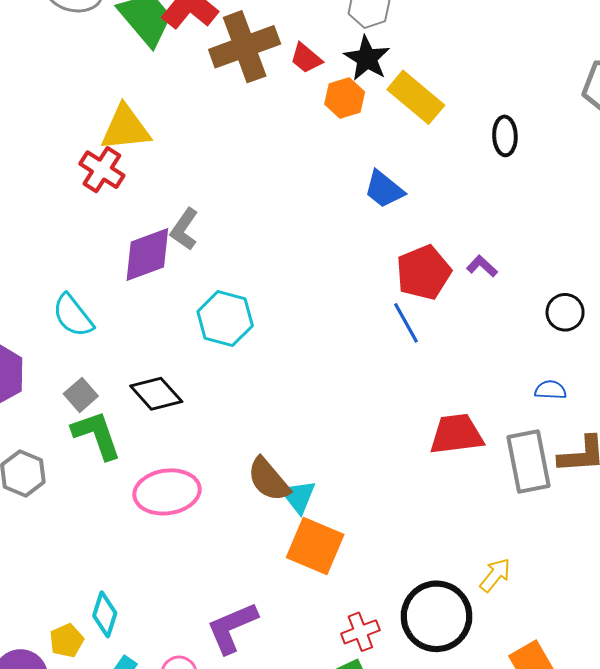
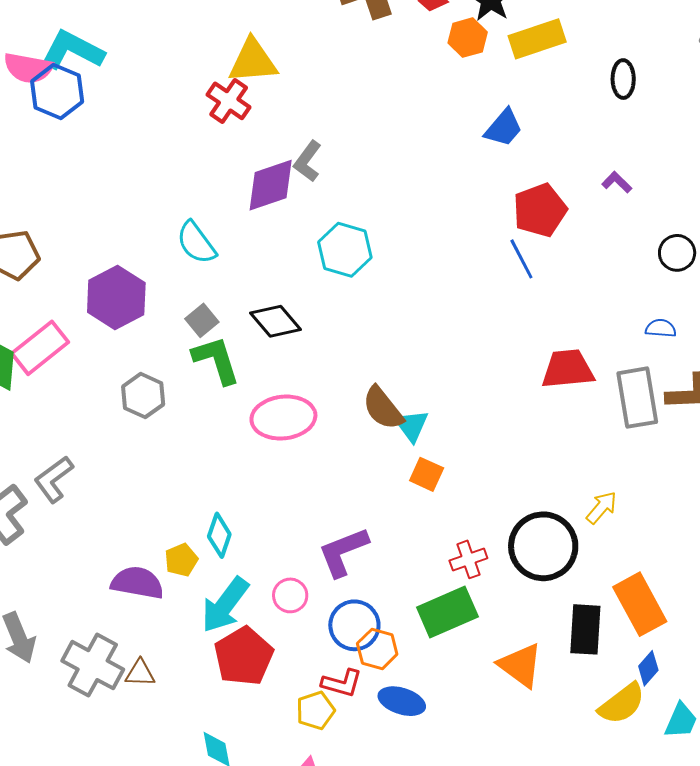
yellow rectangle: (416, 97) -> (537, 39), turned -60
blue trapezoid: (384, 189) -> (504, 128), turned -90
purple L-shape: (482, 266) -> (617, 182), moved
orange square: (315, 546) -> (427, 474), size x0.6

